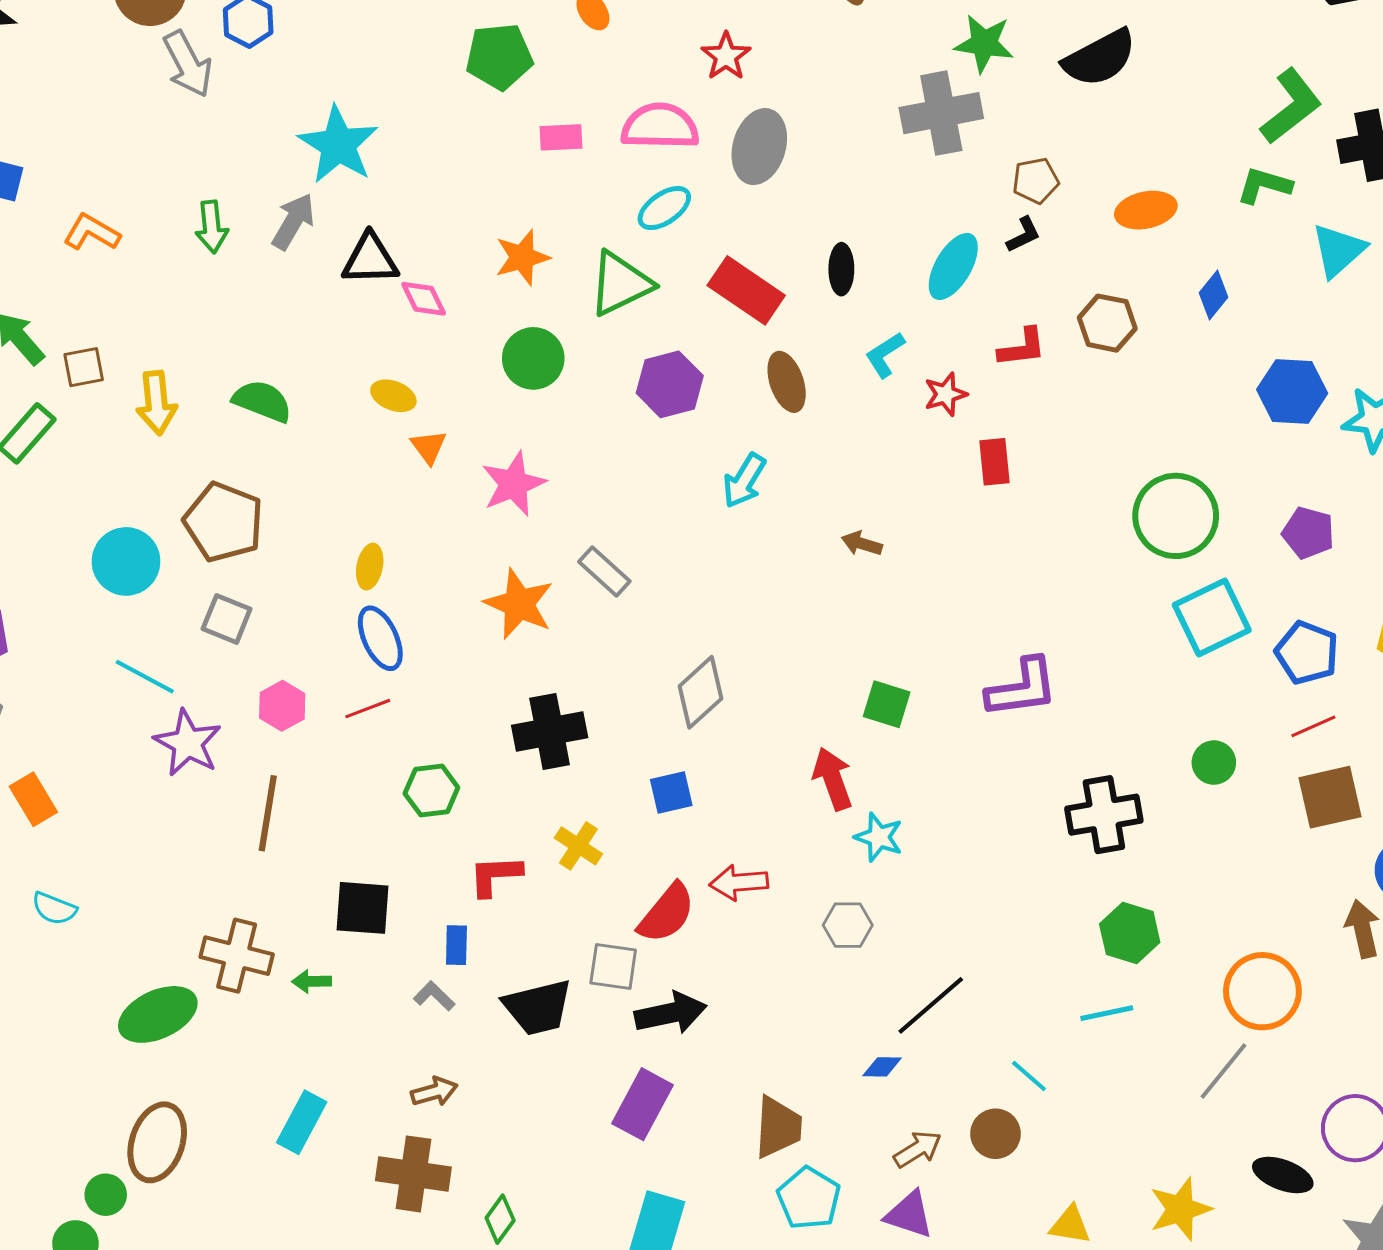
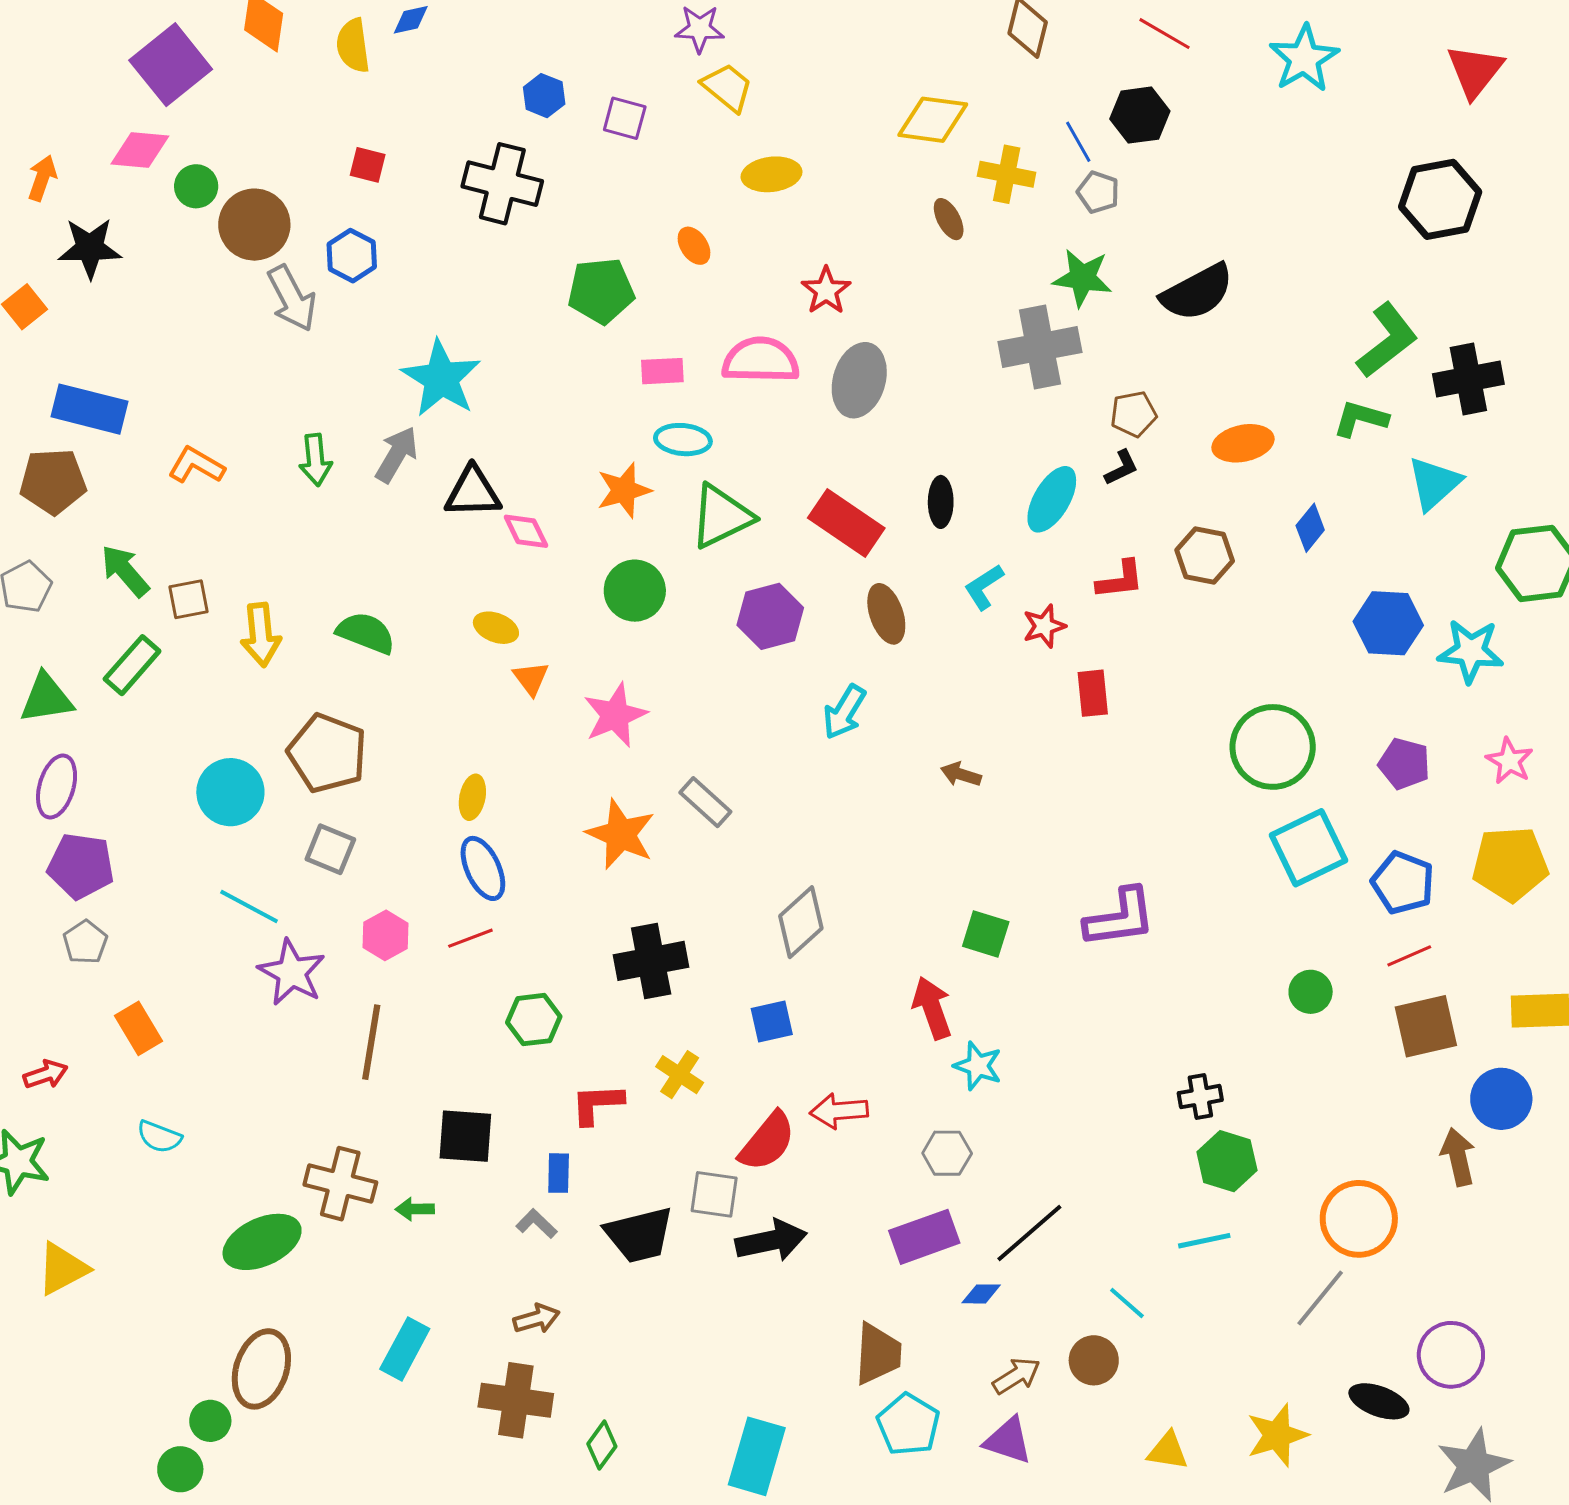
cyan ellipse: (664, 208) -> (683, 440), moved, turned 40
black cross: (1104, 815) -> (1200, 1097), moved, size x0.6
purple rectangle: (643, 1104) -> (924, 1237), moved, turned 42

